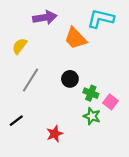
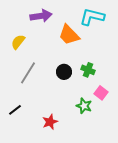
green cross: (91, 93) -> (88, 70), moved

